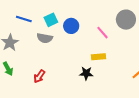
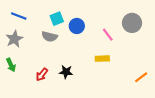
blue line: (24, 19) -> (19, 16), moved
black star: (86, 73) -> (66, 72), moved

